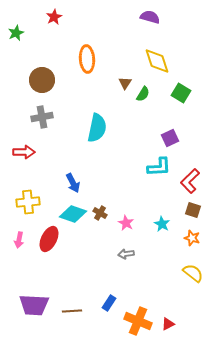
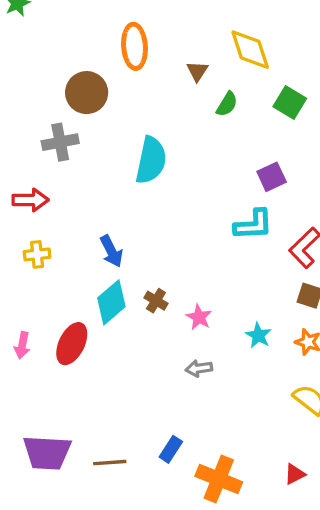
brown circle: (42, 80) -> (87, 93), moved
brown triangle: (125, 83) -> (197, 71), moved
yellow cross: (28, 202) -> (37, 254), moved, size x0.7
cyan diamond: (73, 214) -> (111, 302), turned -60
cyan star: (162, 224) -> (258, 335), moved
red triangle: (168, 324) -> (295, 474), moved

